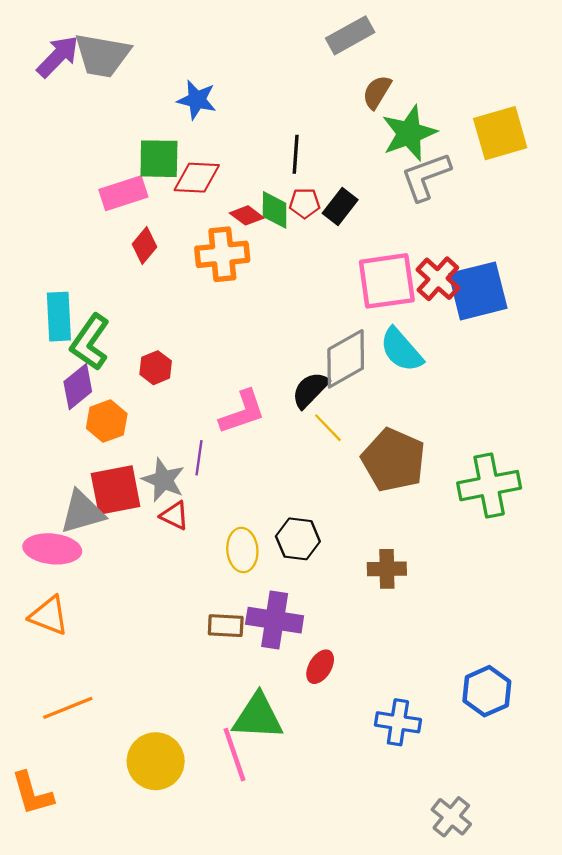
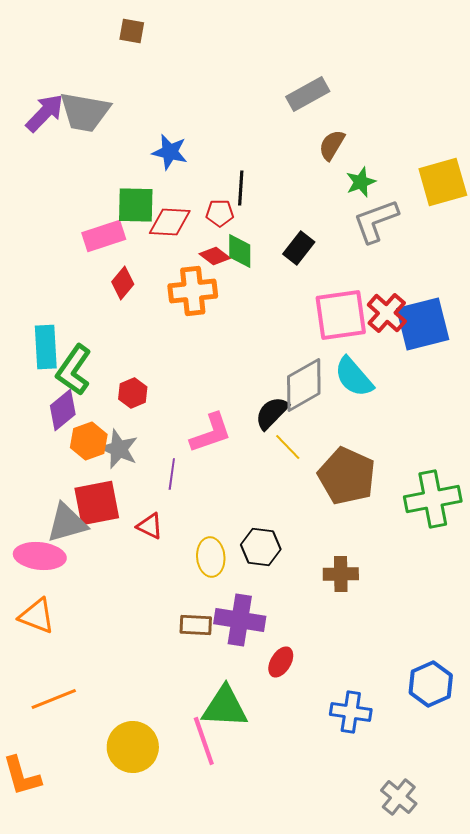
green star: (409, 133) -> (361, 182), size x0.6
black line: (296, 154) -> (241, 188), moved
red pentagon: (305, 203) -> (220, 213), moved
gray star: (163, 480) -> (119, 449), moved

